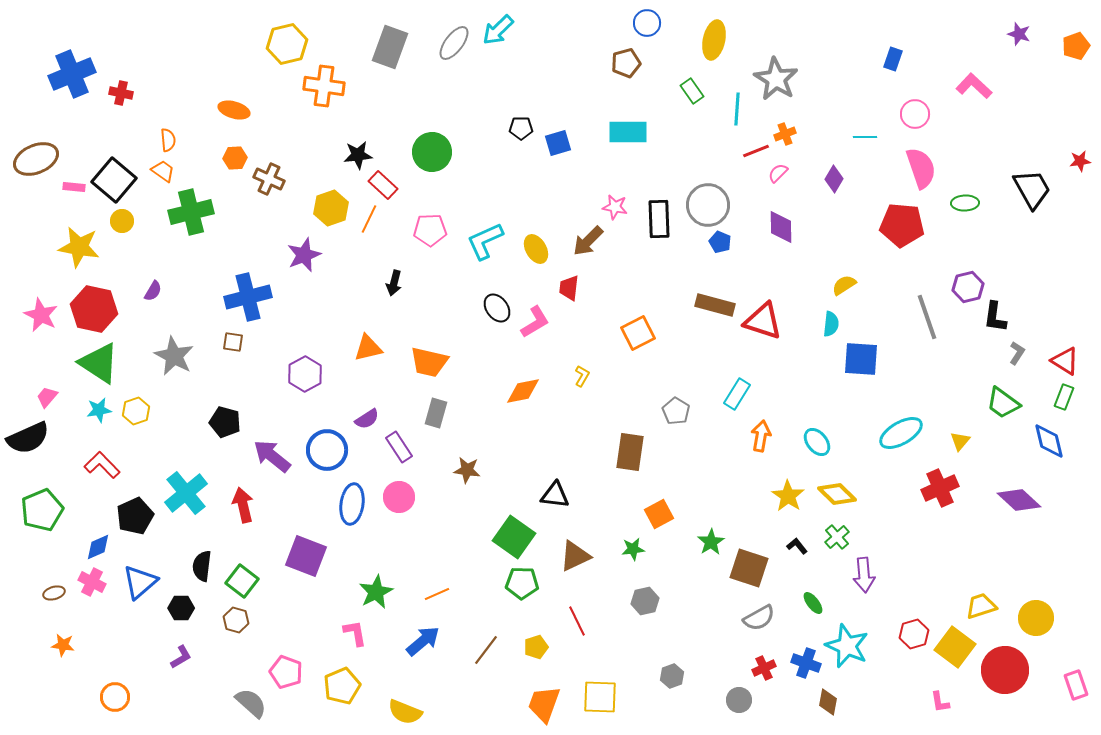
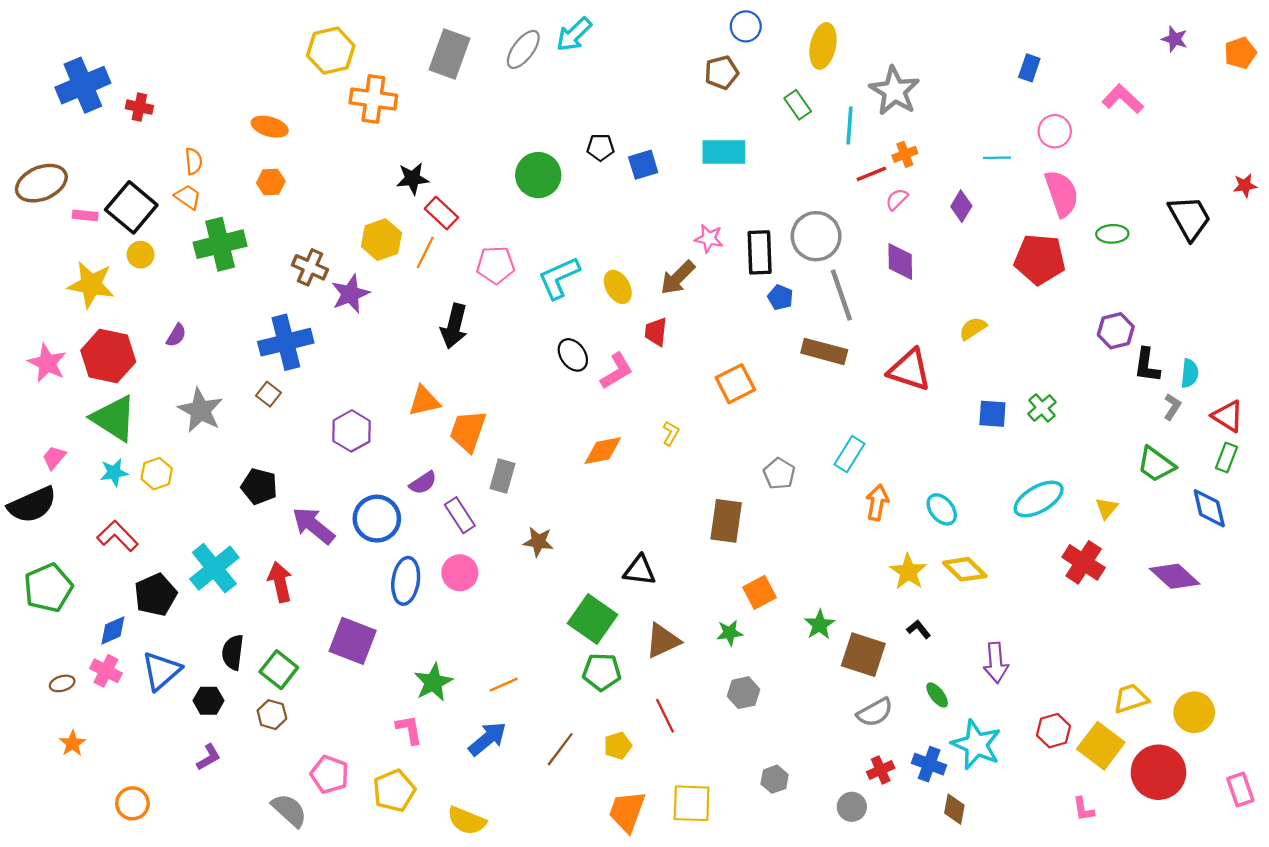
green circle: (432, 152) -> (538, 175), moved
brown cross: (269, 179) -> (310, 267), moved
blue pentagon: (720, 242) -> (780, 297), moved
black arrow: (394, 283) -> (454, 326), size x1.5
gray line: (927, 317) -> (841, 295), moved
red triangle: (763, 321) -> (909, 370), moved
cyan semicircle: (831, 324) -> (1190, 373), moved
brown square: (233, 342) -> (268, 394), turned 30
blue square: (861, 359) -> (992, 414), size x0.7
orange trapezoid: (429, 362) -> (468, 431), moved, turned 96
red cross: (940, 488) -> (1084, 562), turned -33
green cross: (837, 537) -> (1042, 408), moved
orange star: (63, 645) -> (73, 743), turned 30

